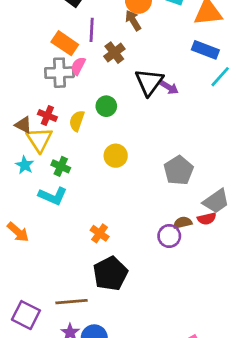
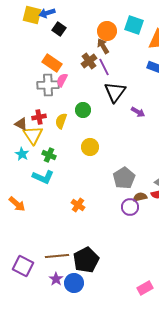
purple line: (92, 30) -> (104, 67), moved, turned -30
brown cross: (114, 53) -> (89, 61), moved
purple arrow: (169, 87) -> (138, 112), moved
red cross: (47, 116) -> (39, 117), turned -32
gray pentagon: (179, 170) -> (124, 178), moved
black pentagon: (110, 274) -> (86, 260), moved

